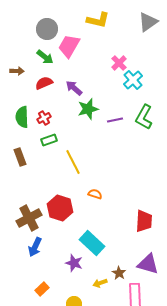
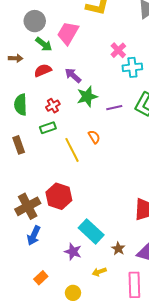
gray circle: (47, 29) -> (35, 21), moved
cyan cross: (133, 80) -> (132, 67), turned 36
red cross: (44, 118) -> (53, 106), moved
orange semicircle: (95, 194) -> (94, 137), moved, turned 40
brown star: (119, 273) -> (118, 249), moved

